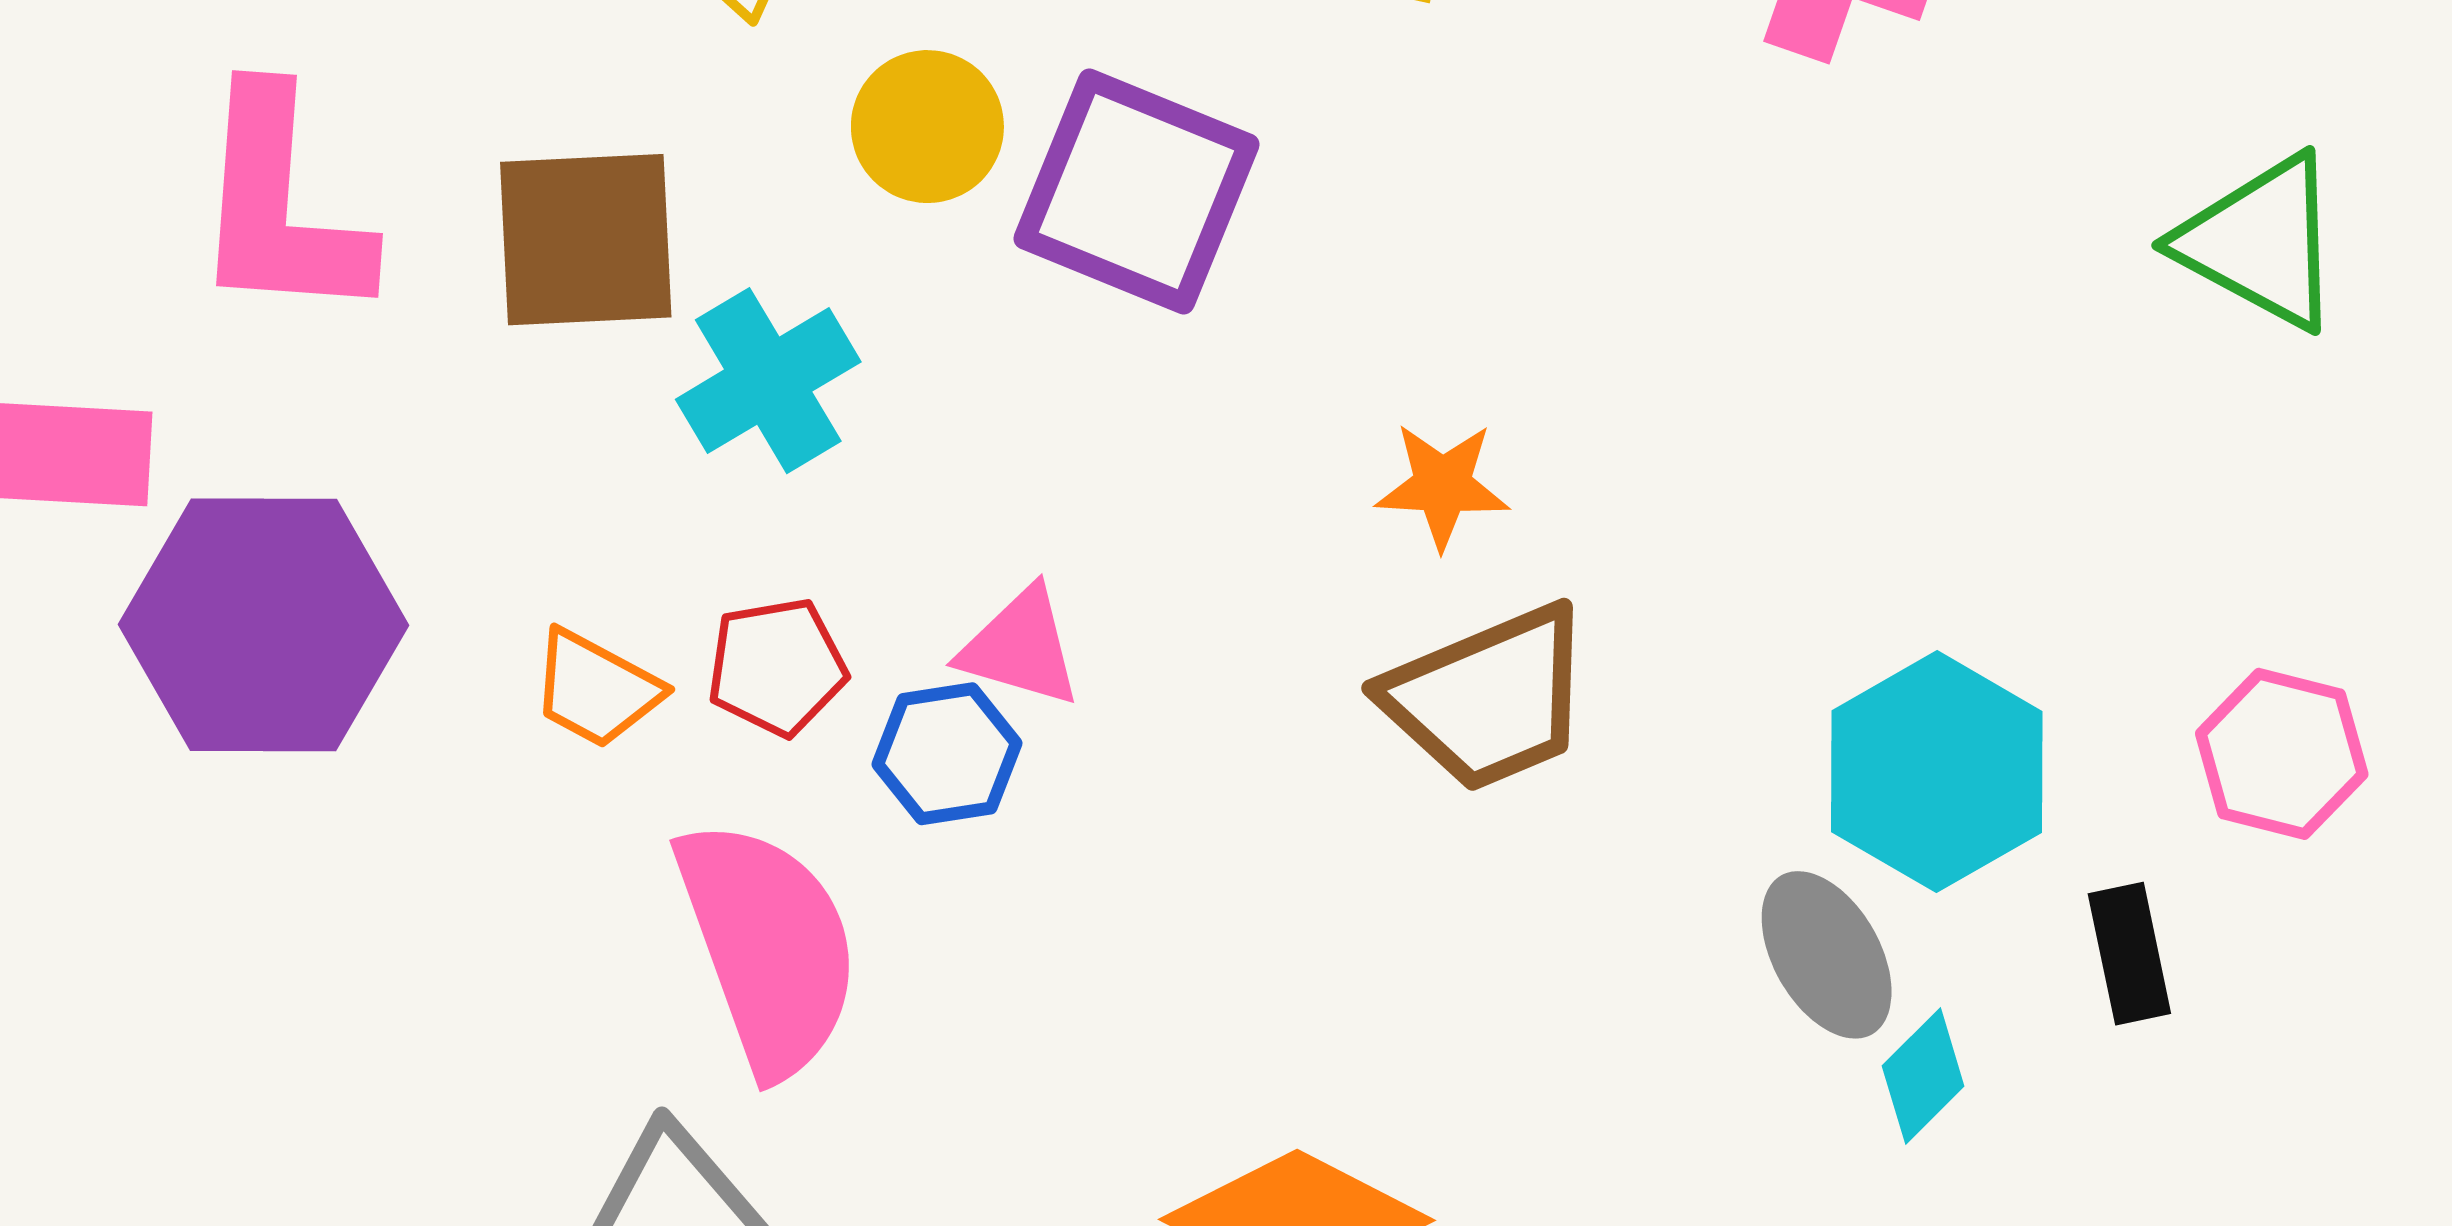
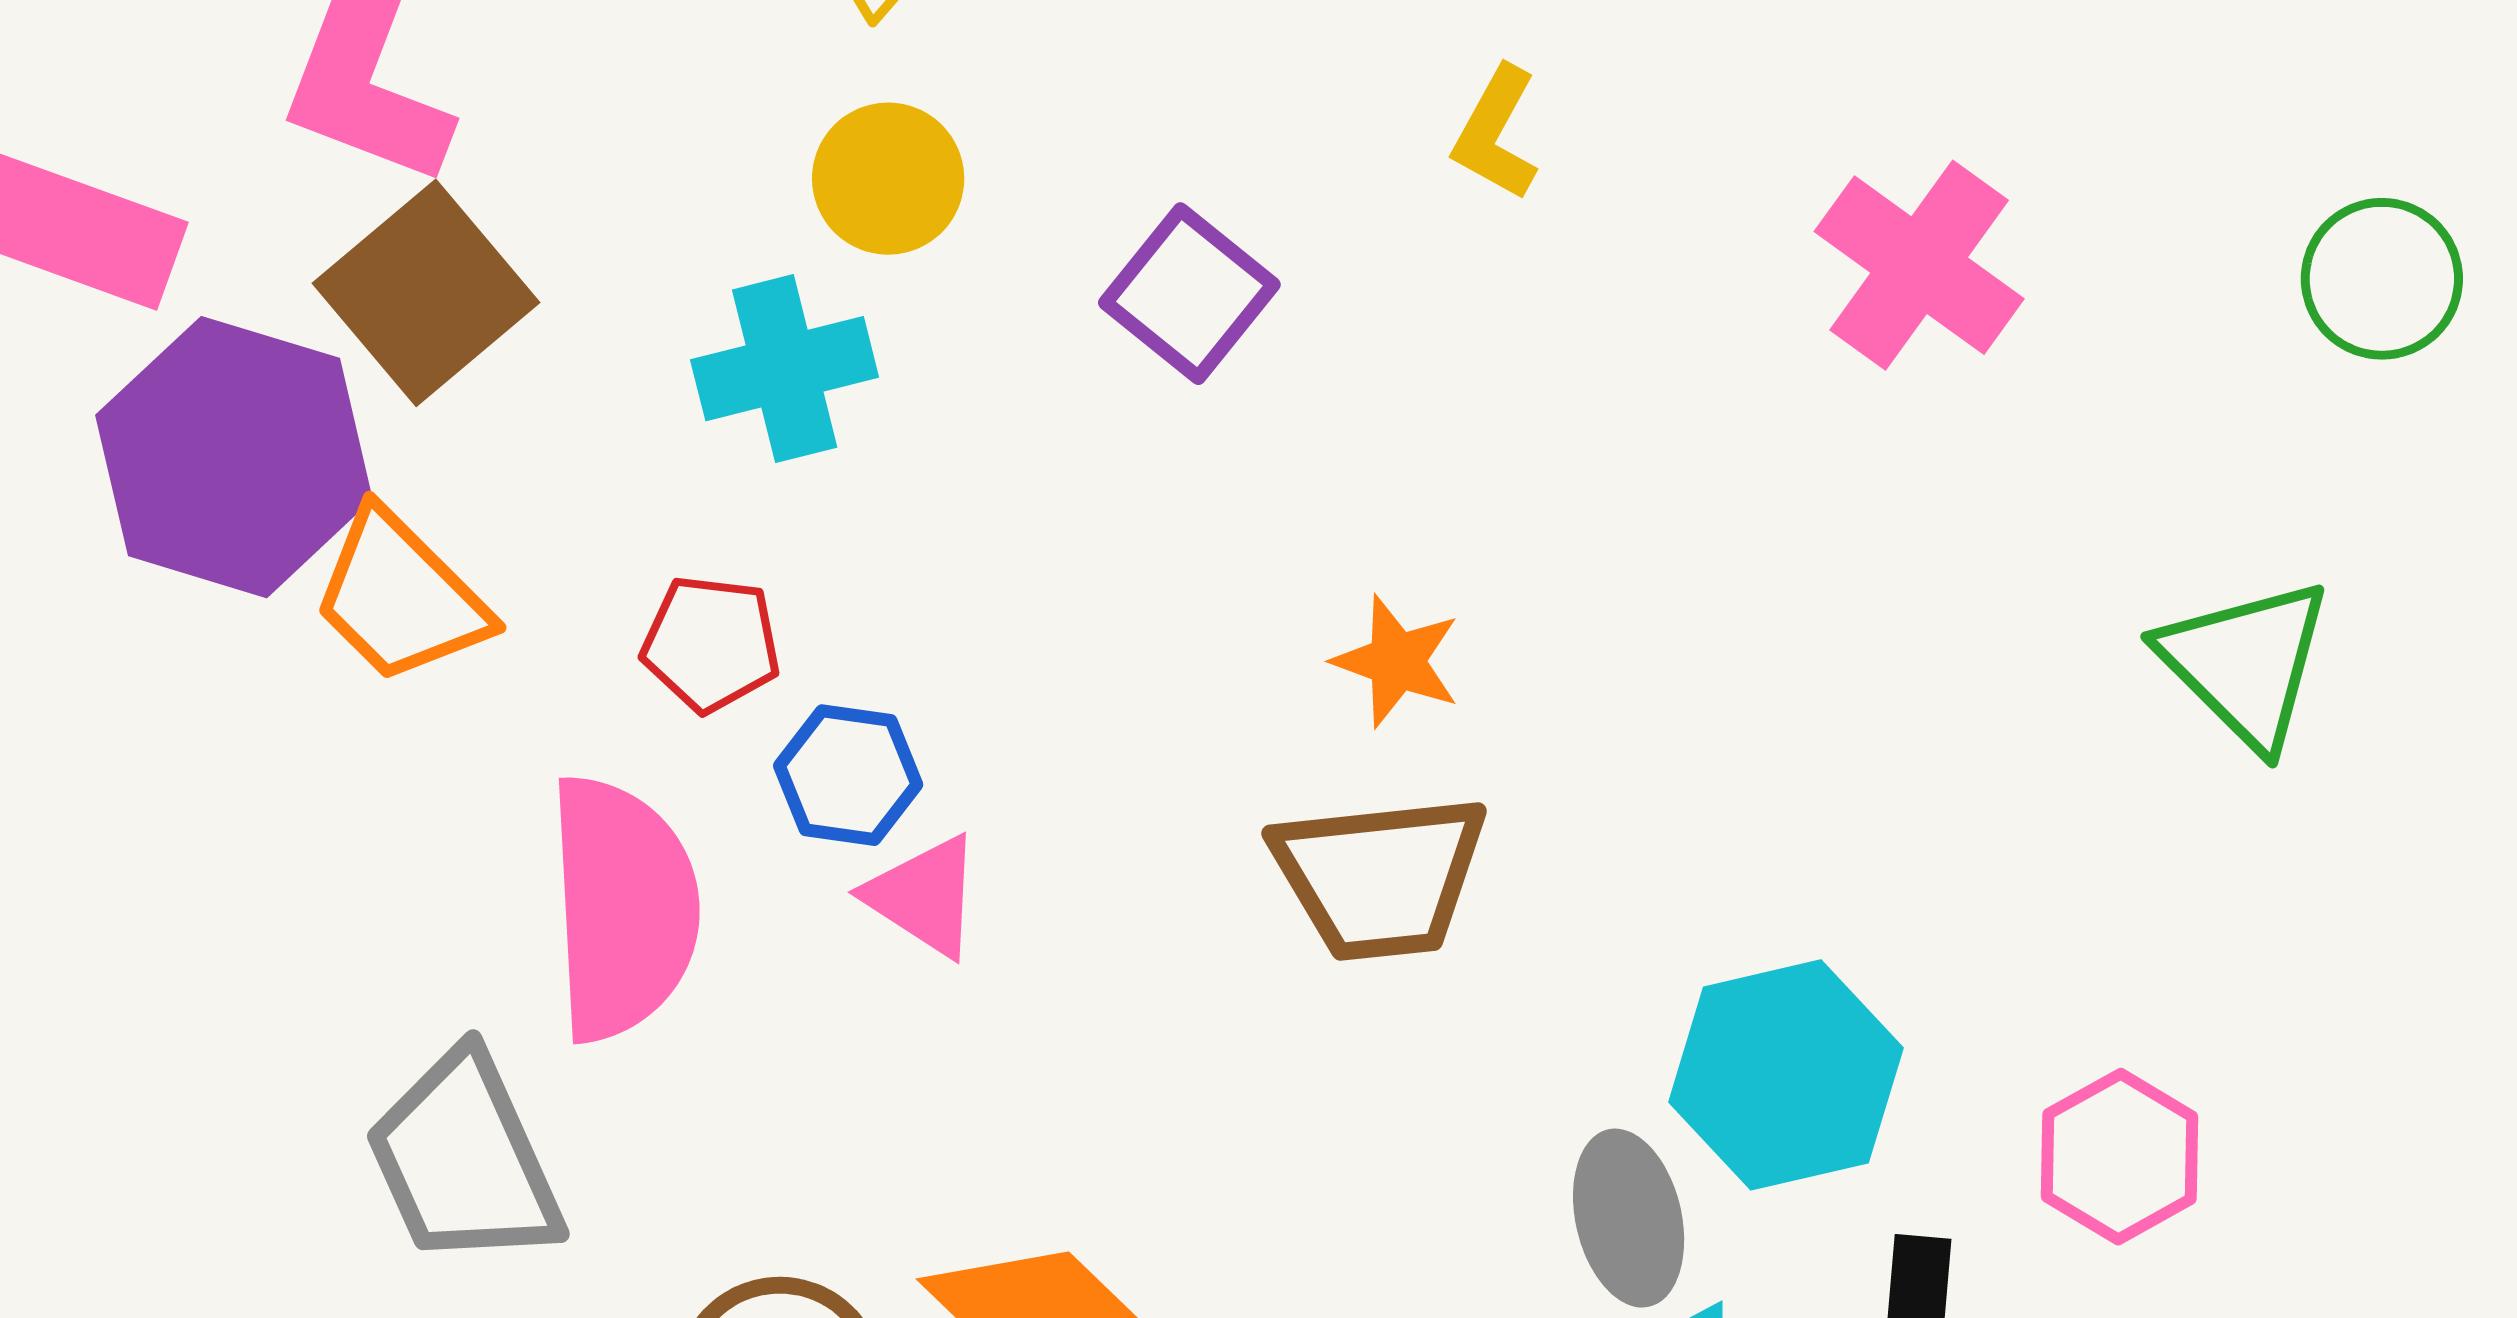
yellow circle: (927, 127) -> (888, 179), moved
purple square: (1137, 191) -> (1189, 294), size x0.7
brown square: (586, 240) -> (426, 293), moved, turned 36
pink triangle: (1020, 647) -> (924, 896), moved
orange trapezoid: (596, 689) -> (400, 597), moved, size x1.4

